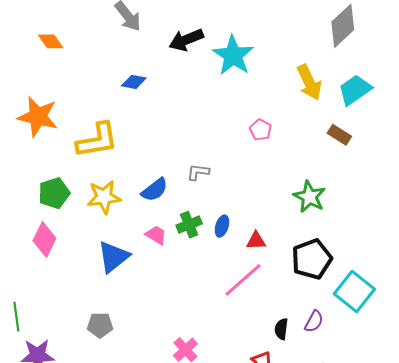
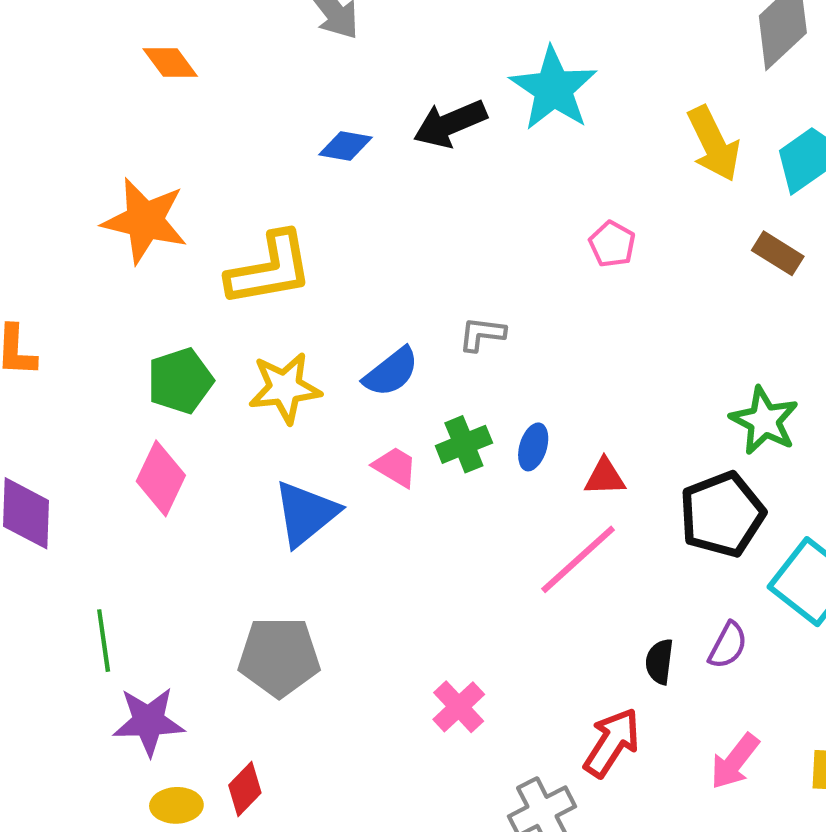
black arrow: (186, 40) -> (450, 124), moved
green star: (310, 197) -> (764, 421), moved
gray pentagon: (100, 325) -> (279, 657), size x1.5

